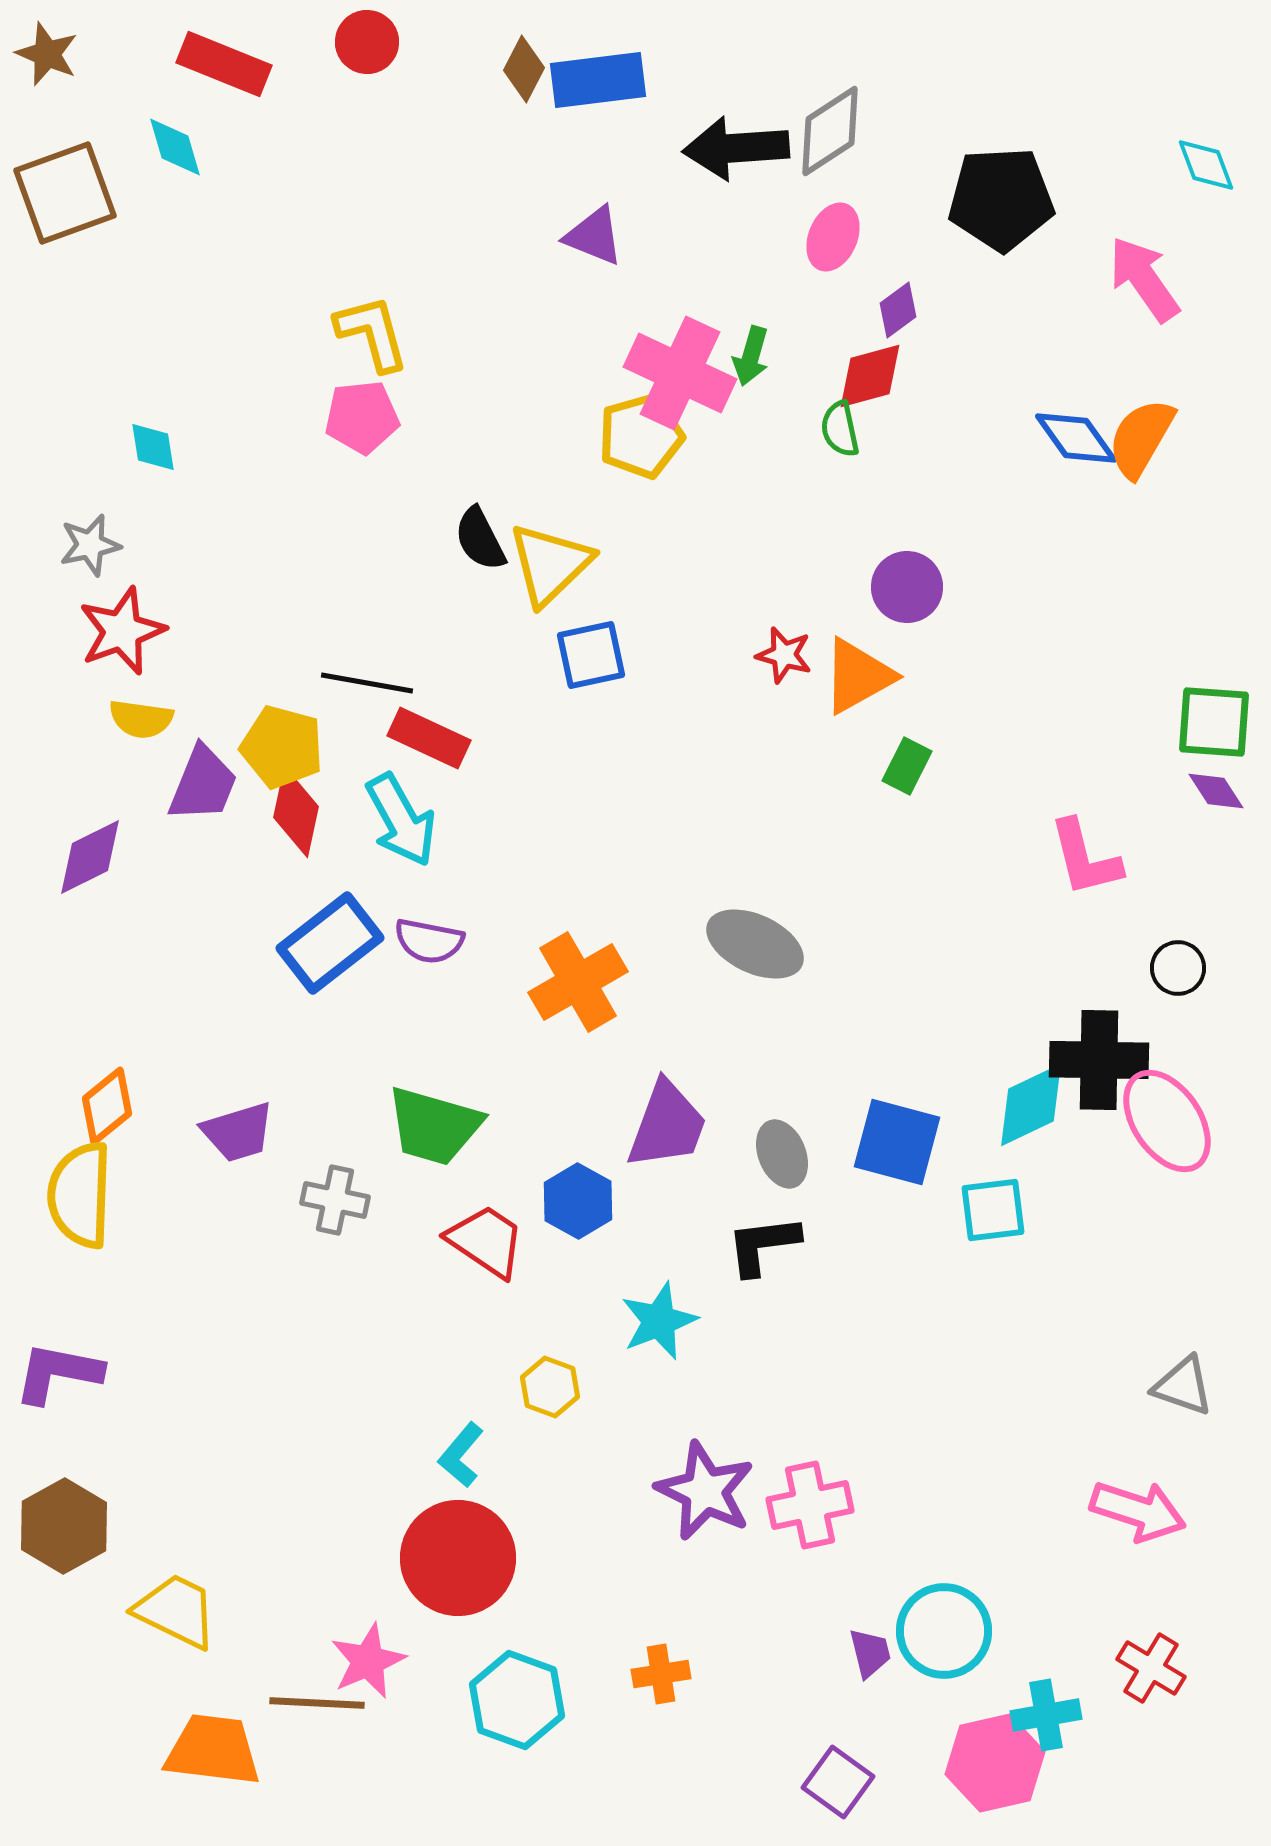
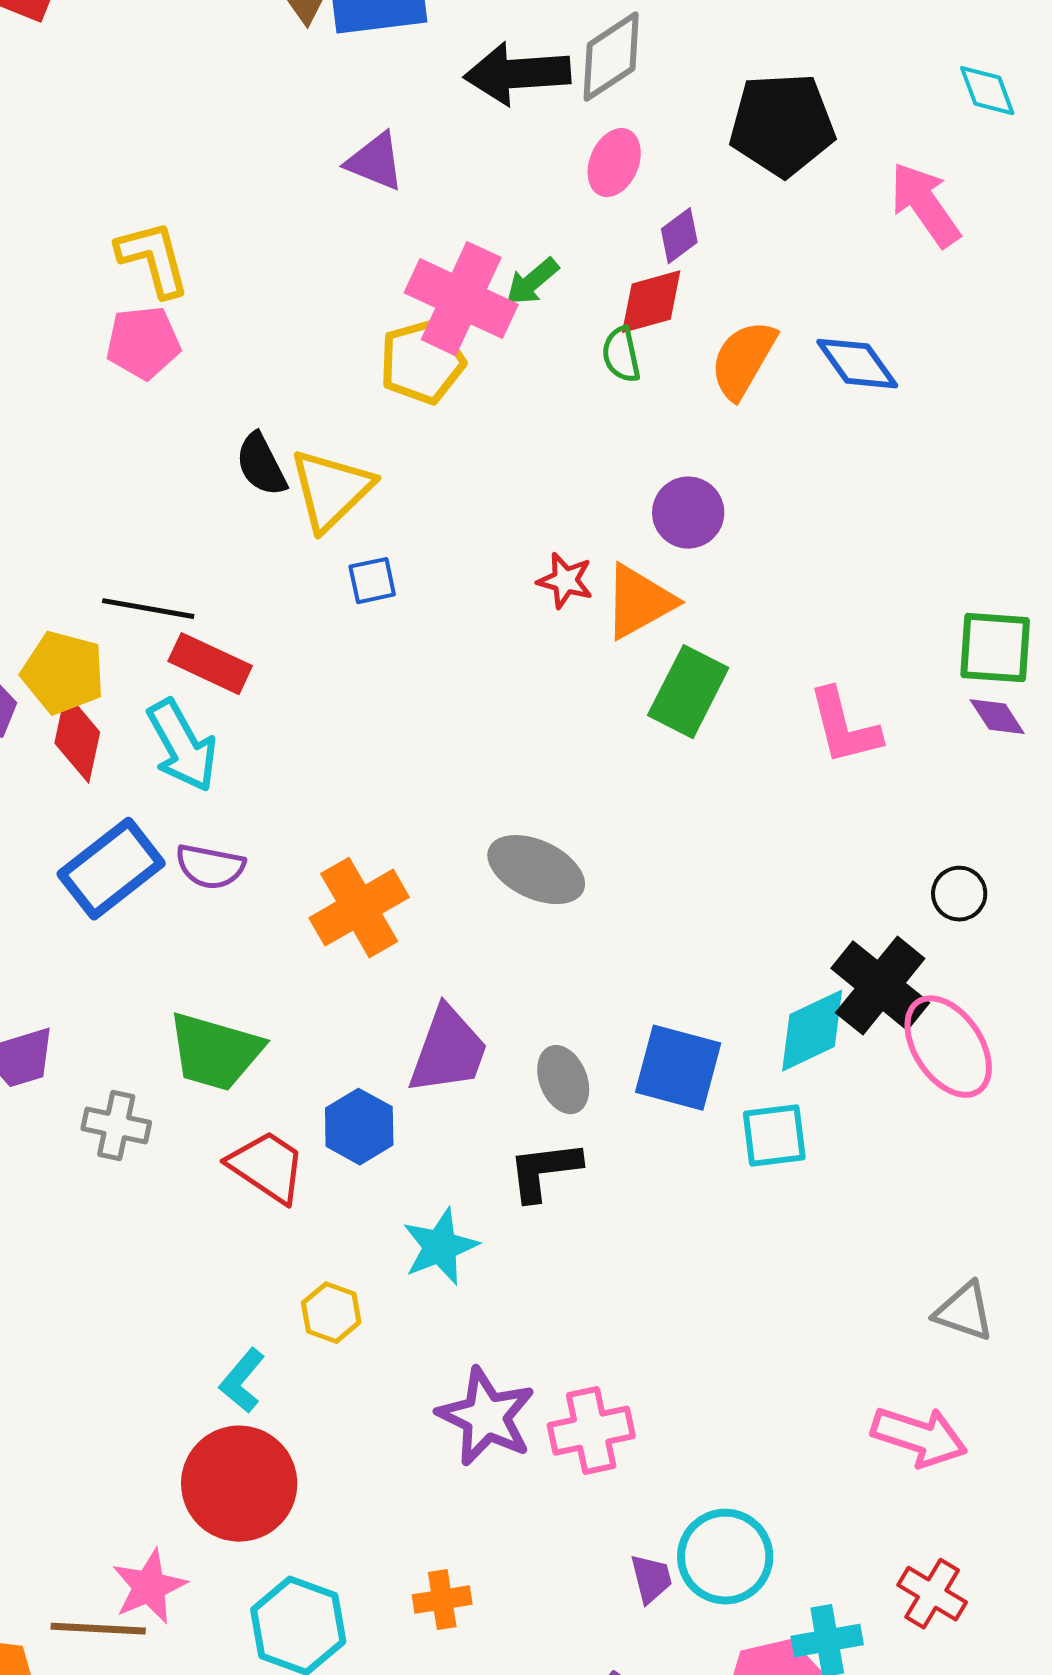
green arrow: (751, 356) -> (532, 282), turned 34
orange semicircle: (1141, 438) -> (743, 360), moved
blue square: (591, 655) -> (372, 581), size x0.7
green rectangle: (907, 766) -> (688, 692), size x1.6
pink L-shape: (1085, 858) -> (844, 727), moved
black cross: (1099, 1060) -> (880, 986), turned 38

